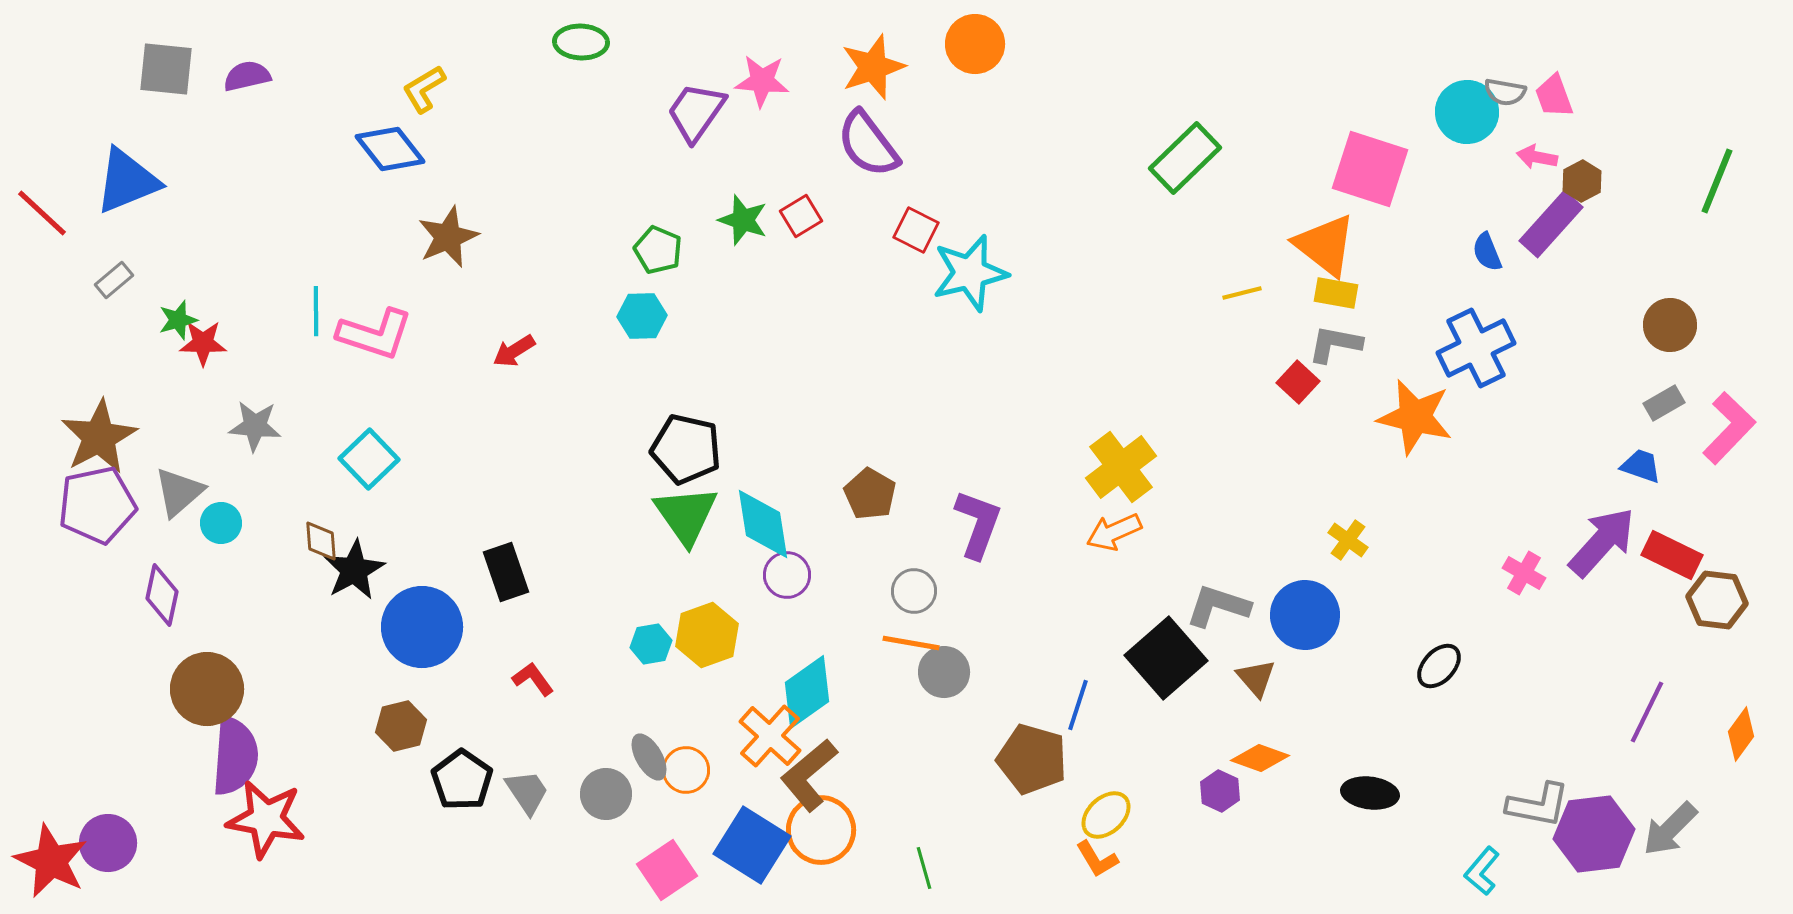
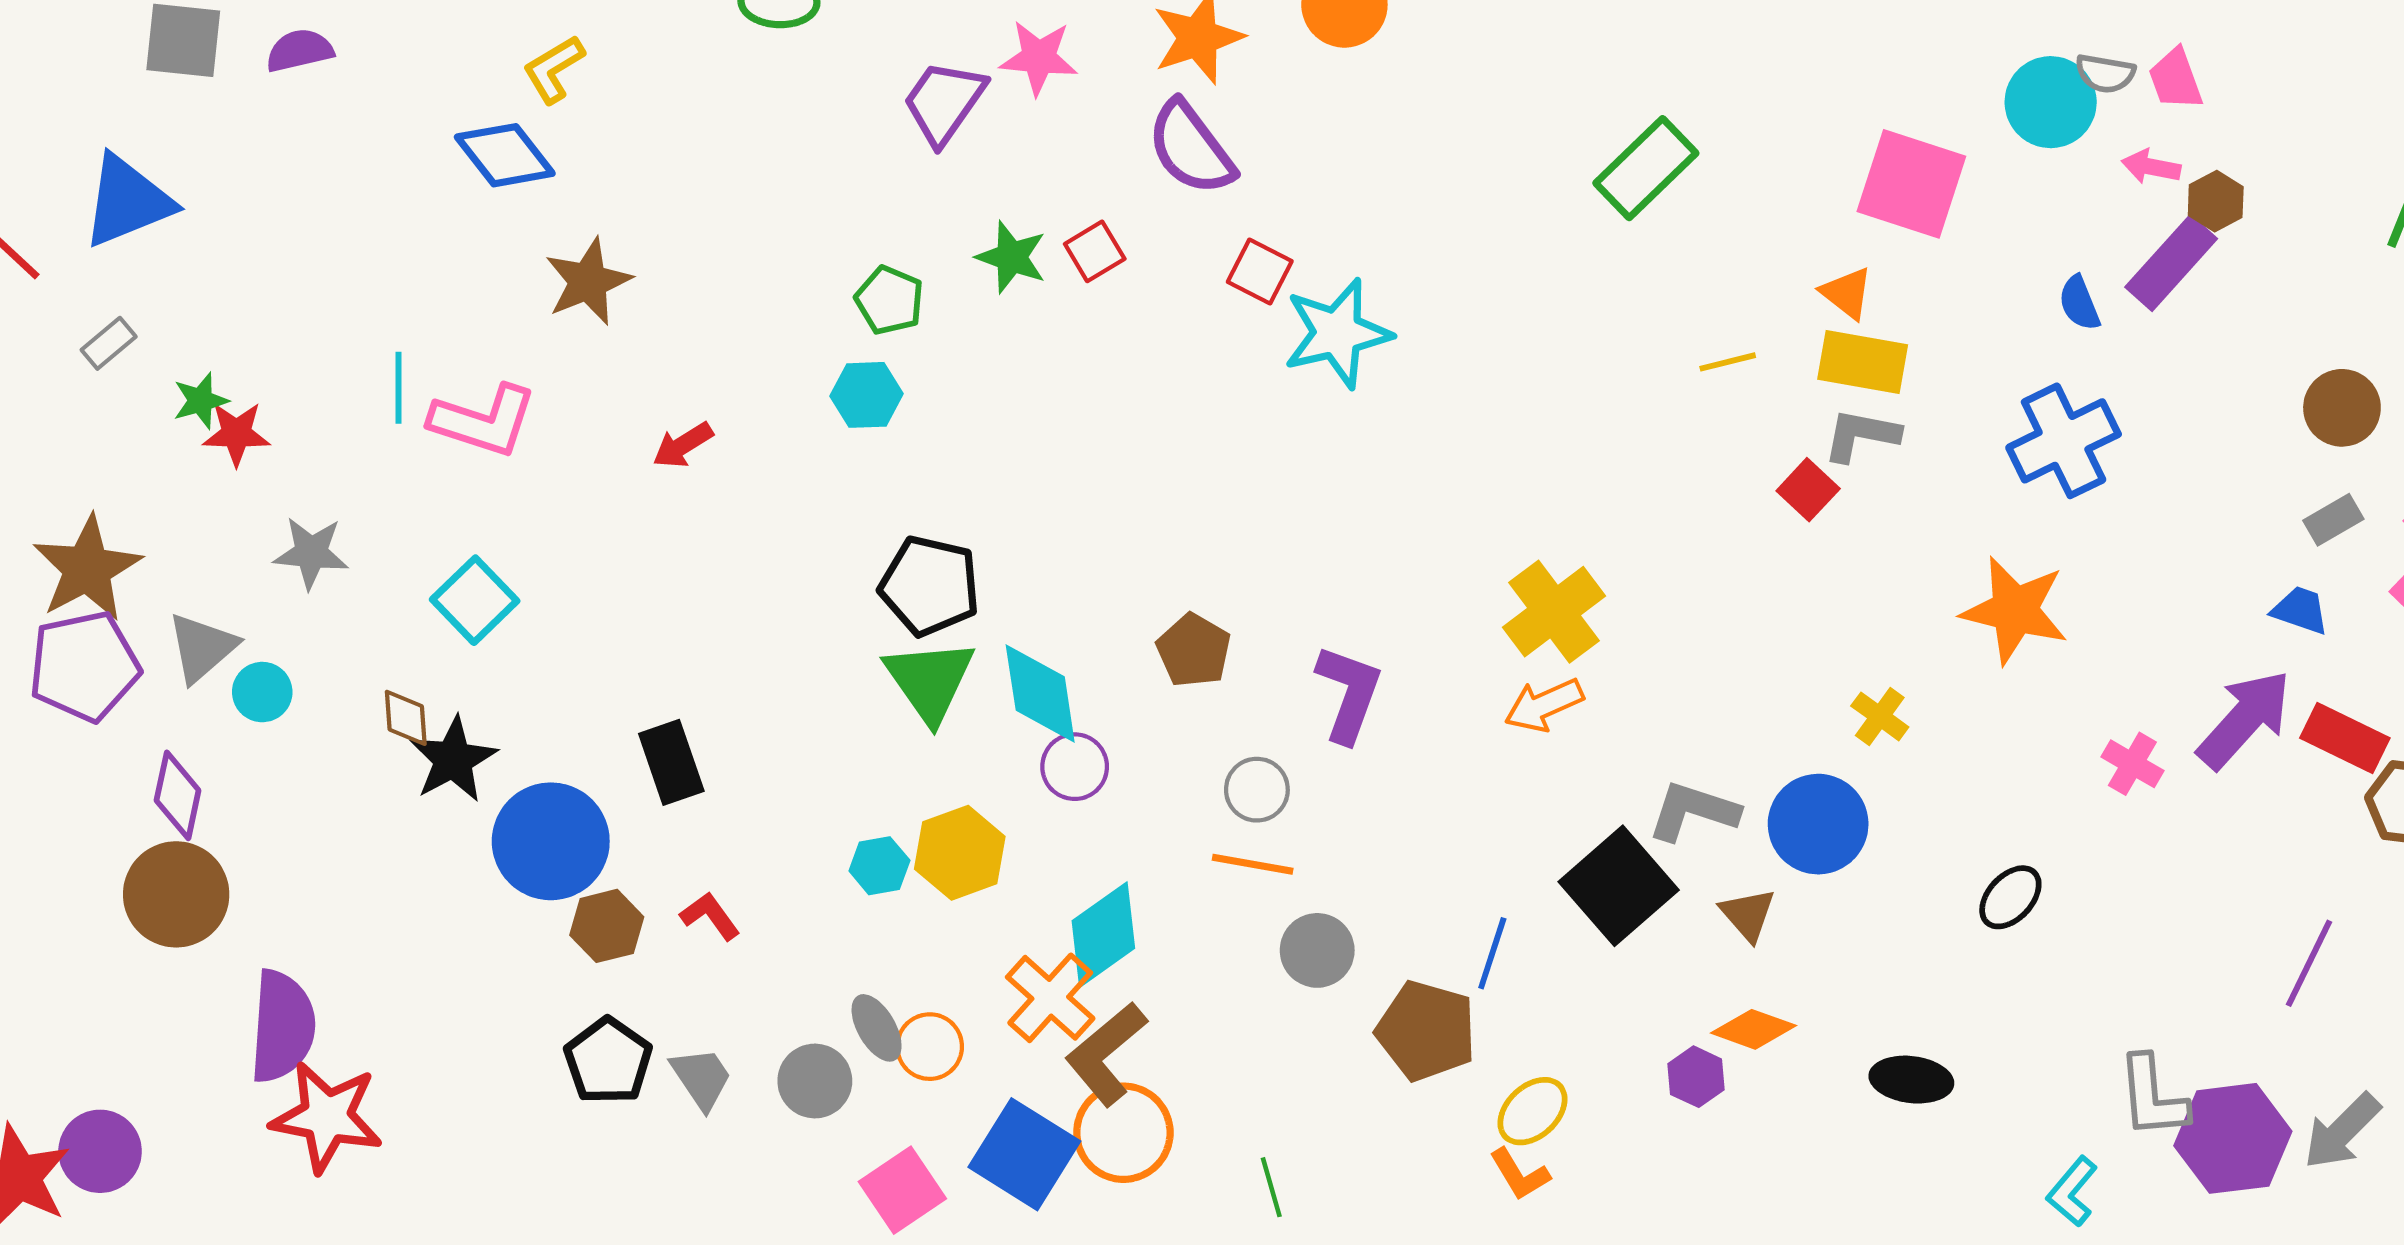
orange triangle: (1325, 245) -> (1847, 293), size x0.6
yellow rectangle: (1336, 293) -> (1863, 362), size x1.4
orange star: (1415, 417) -> (2015, 610), moved
gray circle: (944, 672) -> (1317, 950), moved
brown circle: (207, 689) -> (176, 894), moved
brown hexagon: (401, 726) -> (607, 926), moved
gray L-shape: (1538, 805) -> (2153, 1097), turned 74

